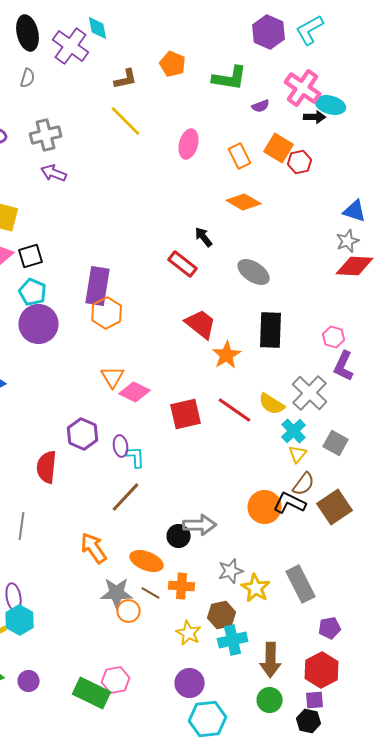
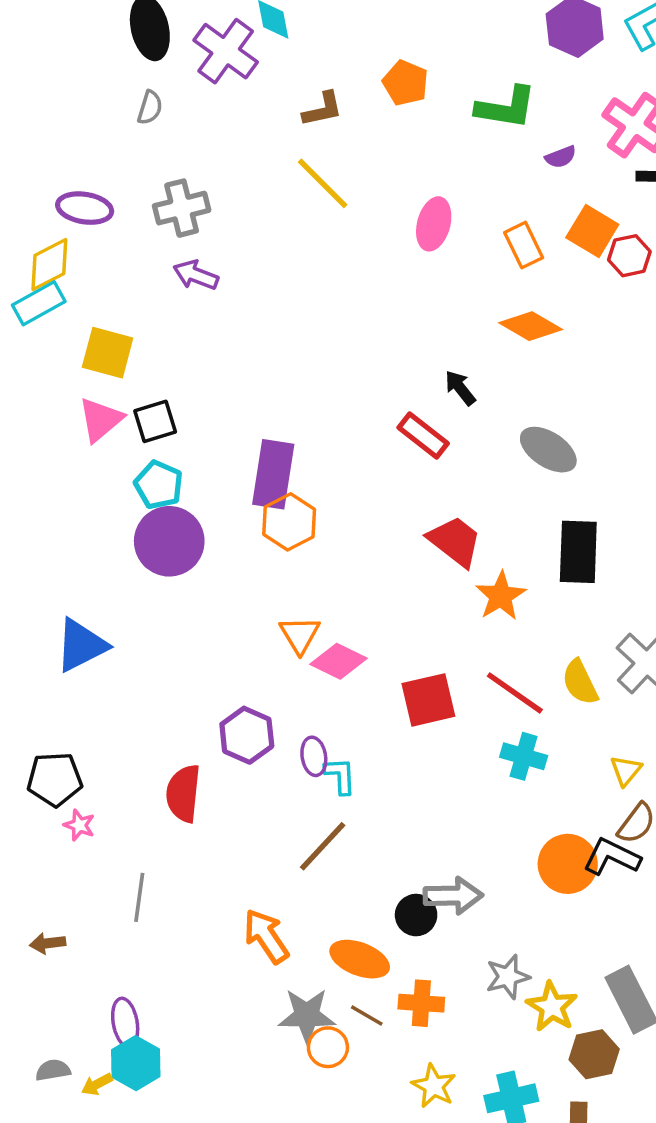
yellow semicircle: (272, 404) -> (580, 682), turned 32
cyan cross: (294, 431) -> (524, 756), moved, turned -30
brown hexagon: (222, 615) -> (594, 1054), moved

